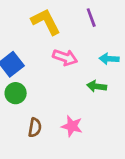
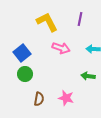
purple line: (91, 18) -> (80, 19), turned 32
green arrow: (97, 86) -> (88, 76), moved

